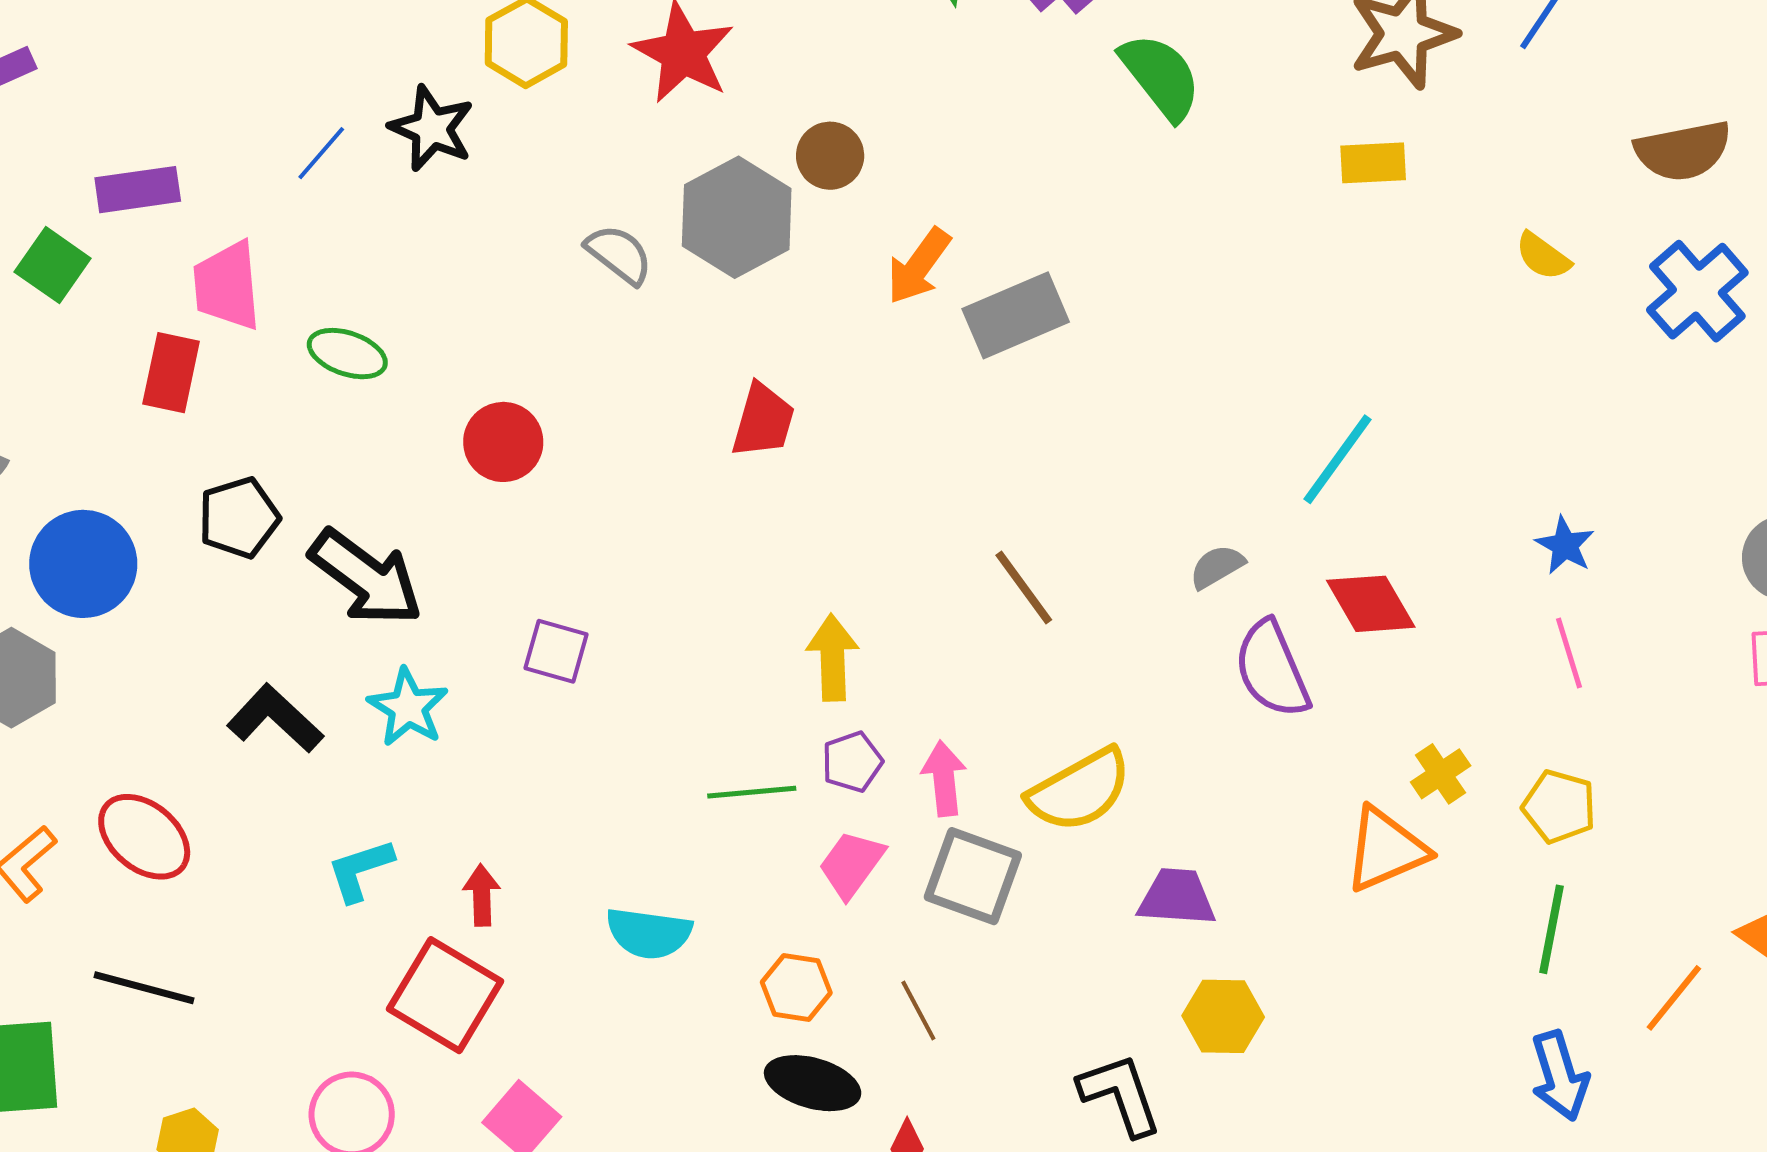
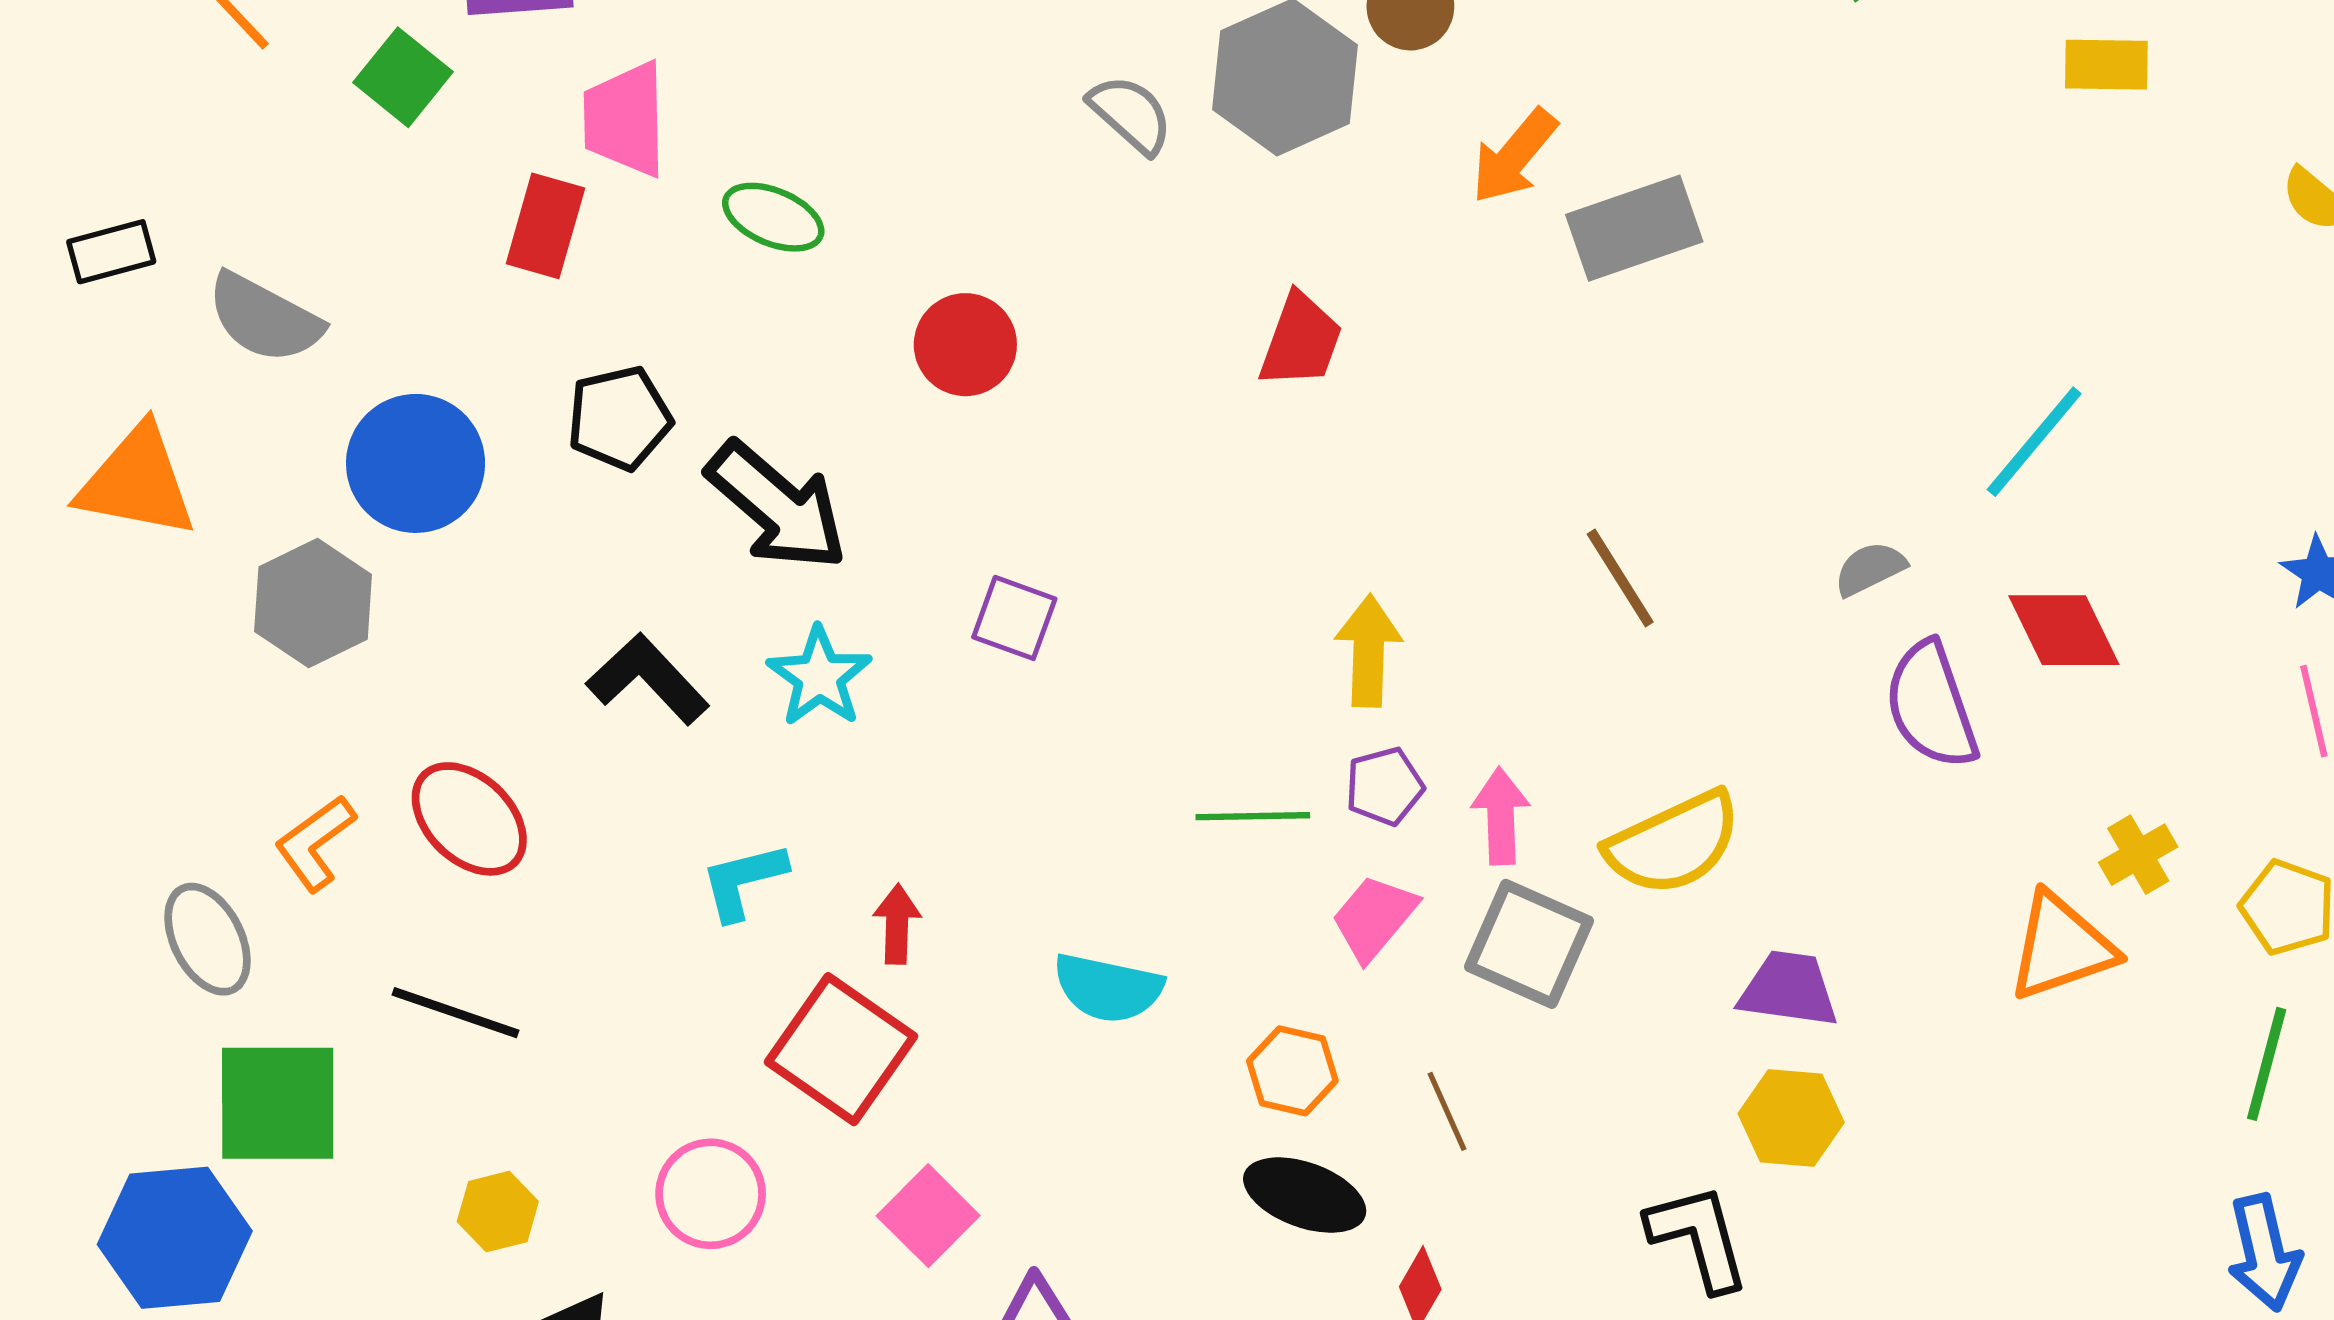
yellow hexagon: (1223, 1016) -> (1791, 1118), moved

